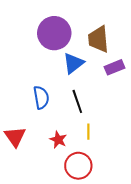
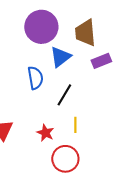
blue semicircle: (41, 97) -> (35, 78), moved
black line: (77, 101) -> (64, 95), turned 50

